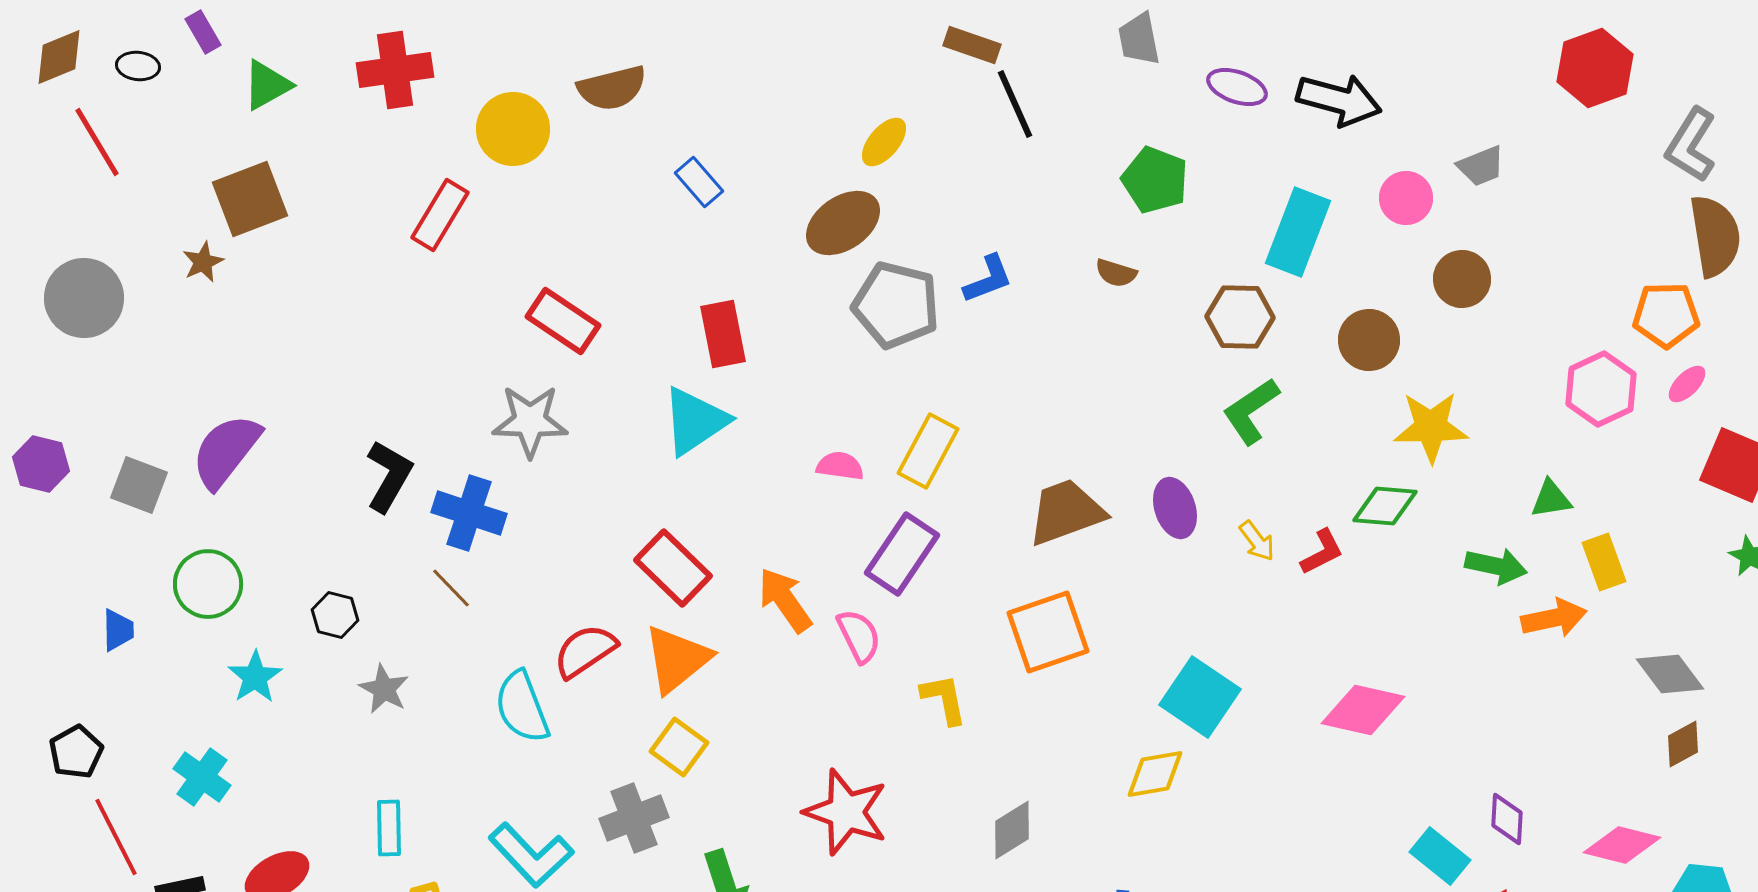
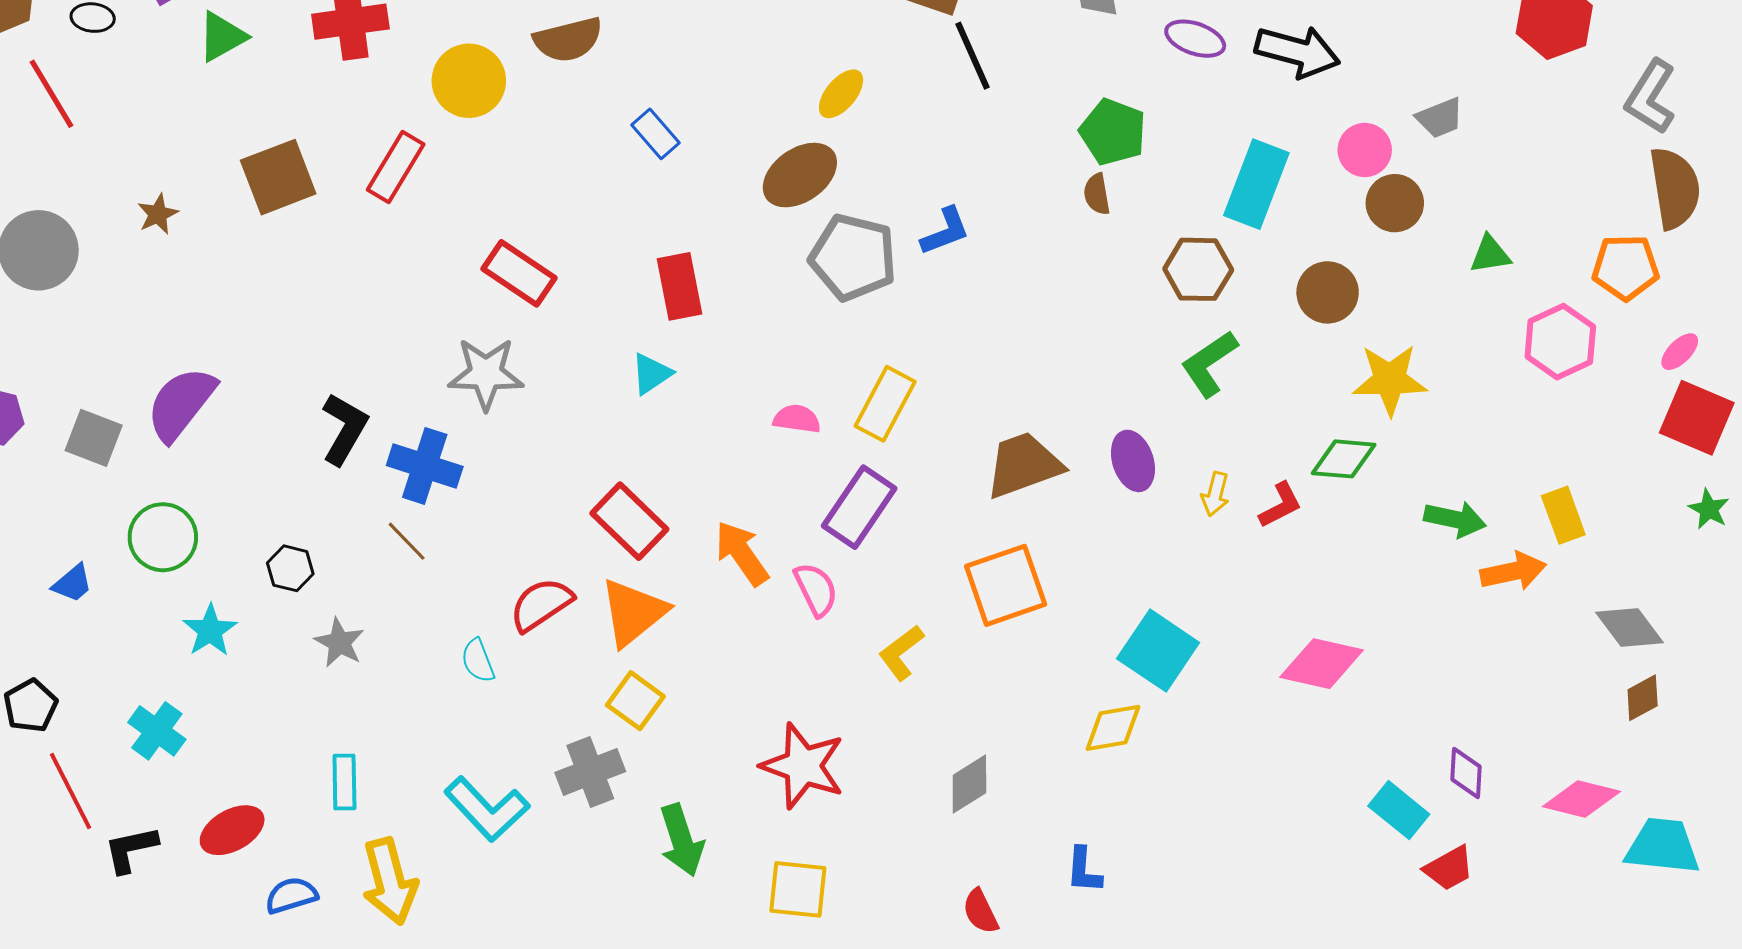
brown square: (250, 199) -> (278, 177), moved
brown semicircle: (1116, 273) -> (1097, 194), moved, turned 63
brown circle: (1462, 279) -> (1395, 203), moved
pink ellipse: (1687, 384) -> (1680, 352), moved
cyan triangle: (695, 421) -> (651, 374), size x0.6
green triangle: (1551, 499) -> (1490, 254), moved
yellow arrow: (1257, 541) -> (1215, 494), turned 51
blue trapezoid: (118, 630) -> (73, 583), turned 51
yellow L-shape: (944, 699) -> (901, 653), turned -116
cyan semicircle: (522, 707) -> (478, 661), size x0.6

